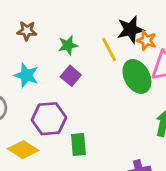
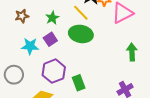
purple square: (71, 76) -> (50, 39), moved, turned 32
green ellipse: (137, 76) -> (81, 34), moved, turned -35

